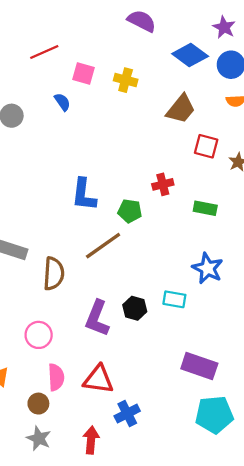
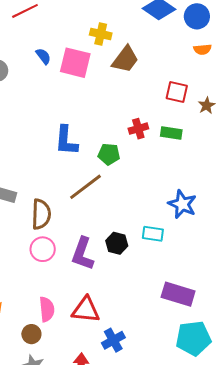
pink square: (83, 74) -> (75, 63), moved, size x1.5
brown trapezoid: (181, 109) -> (125, 59), moved
green rectangle: (205, 208) -> (171, 133), moved
pink circle: (39, 335) -> (43, 249), moved

